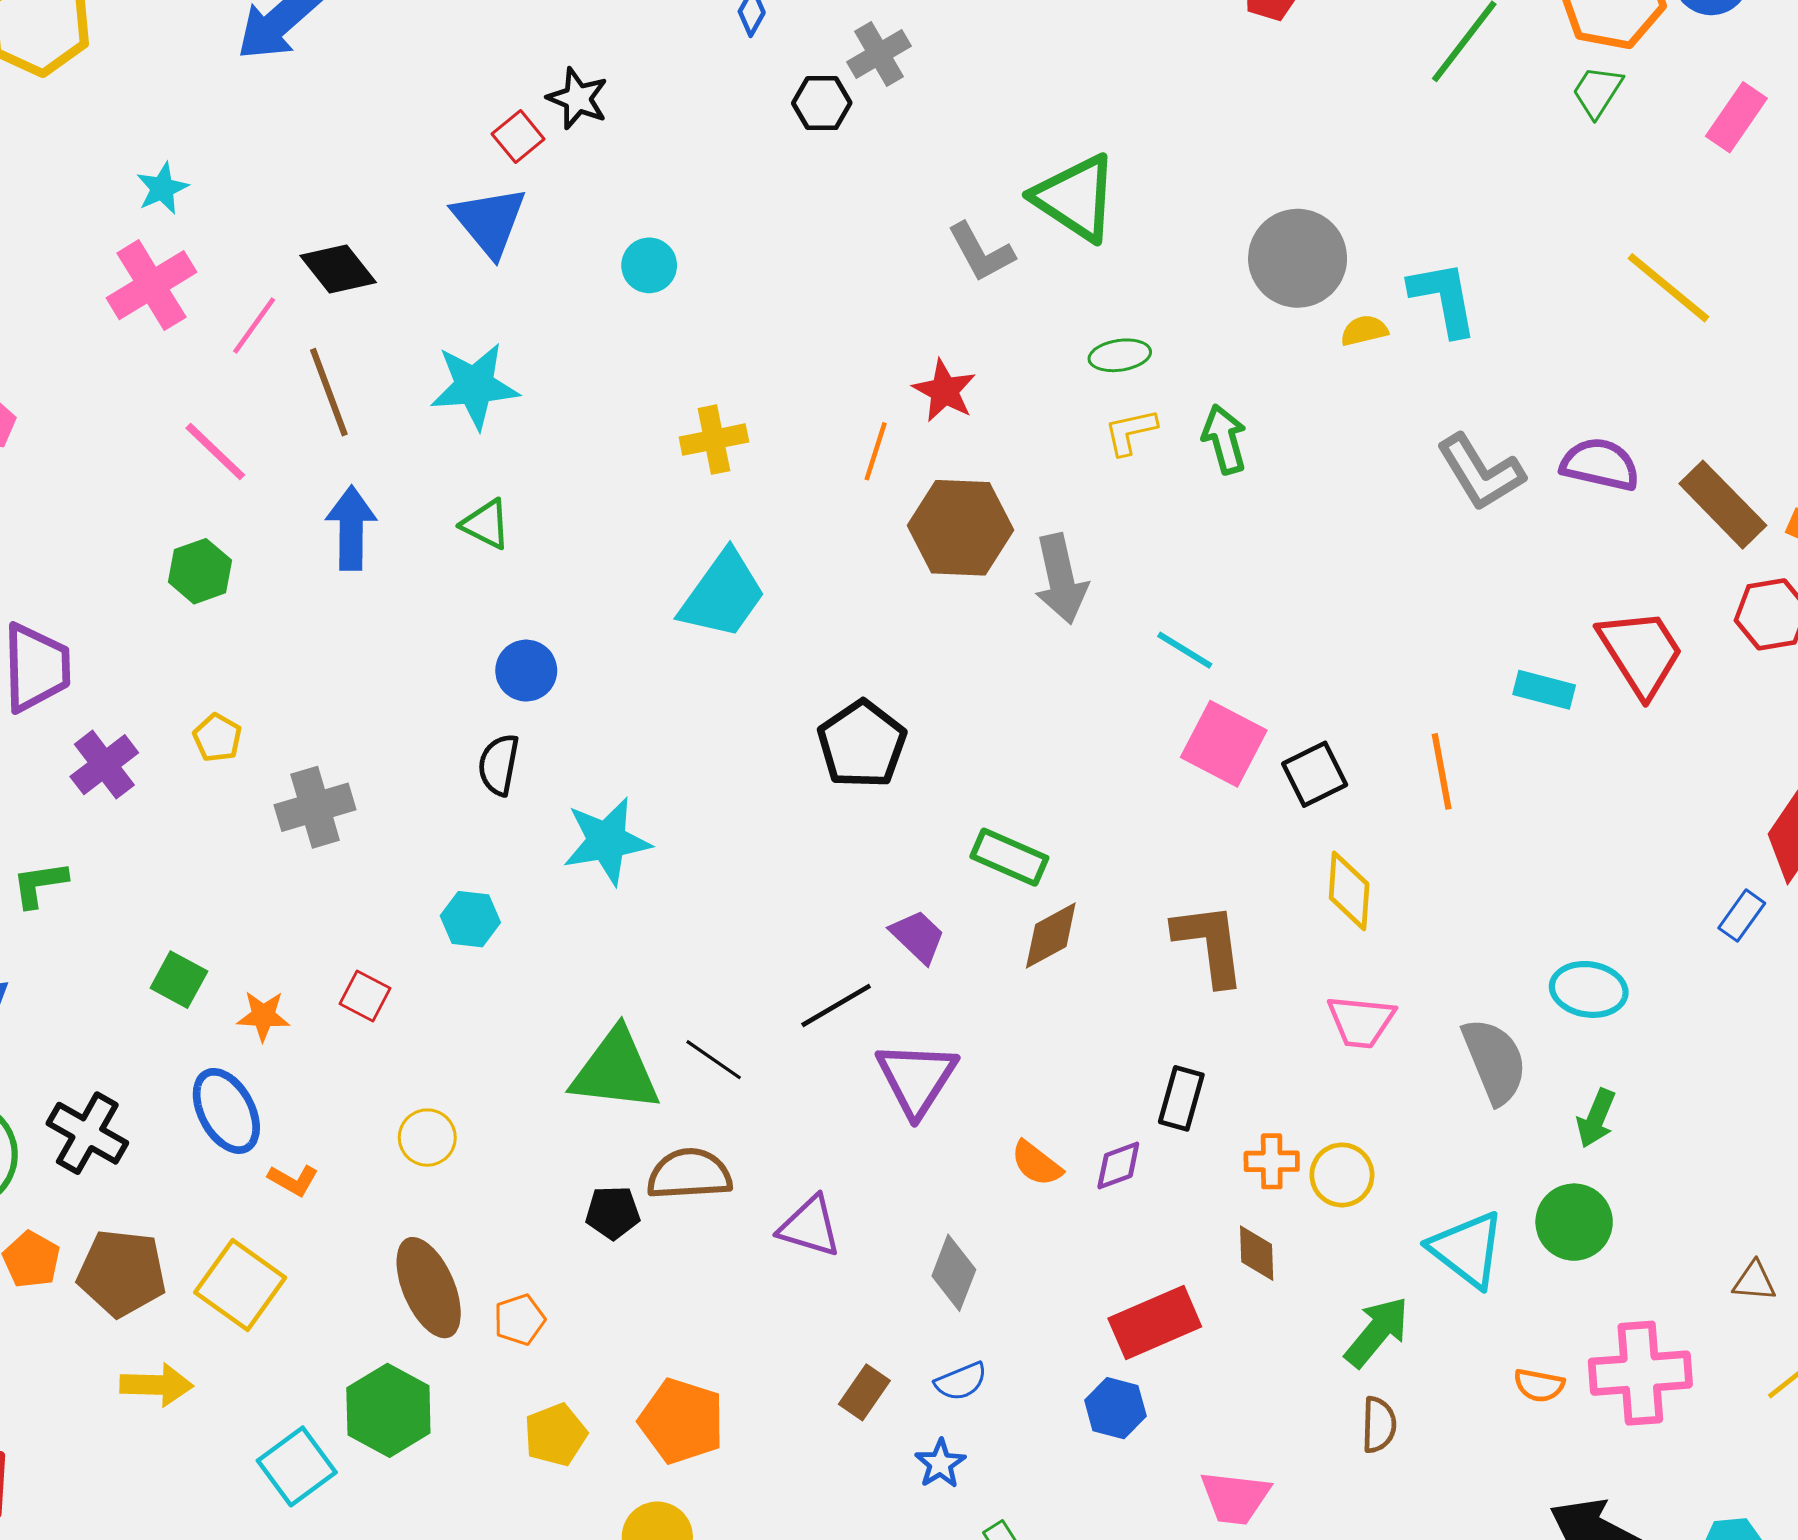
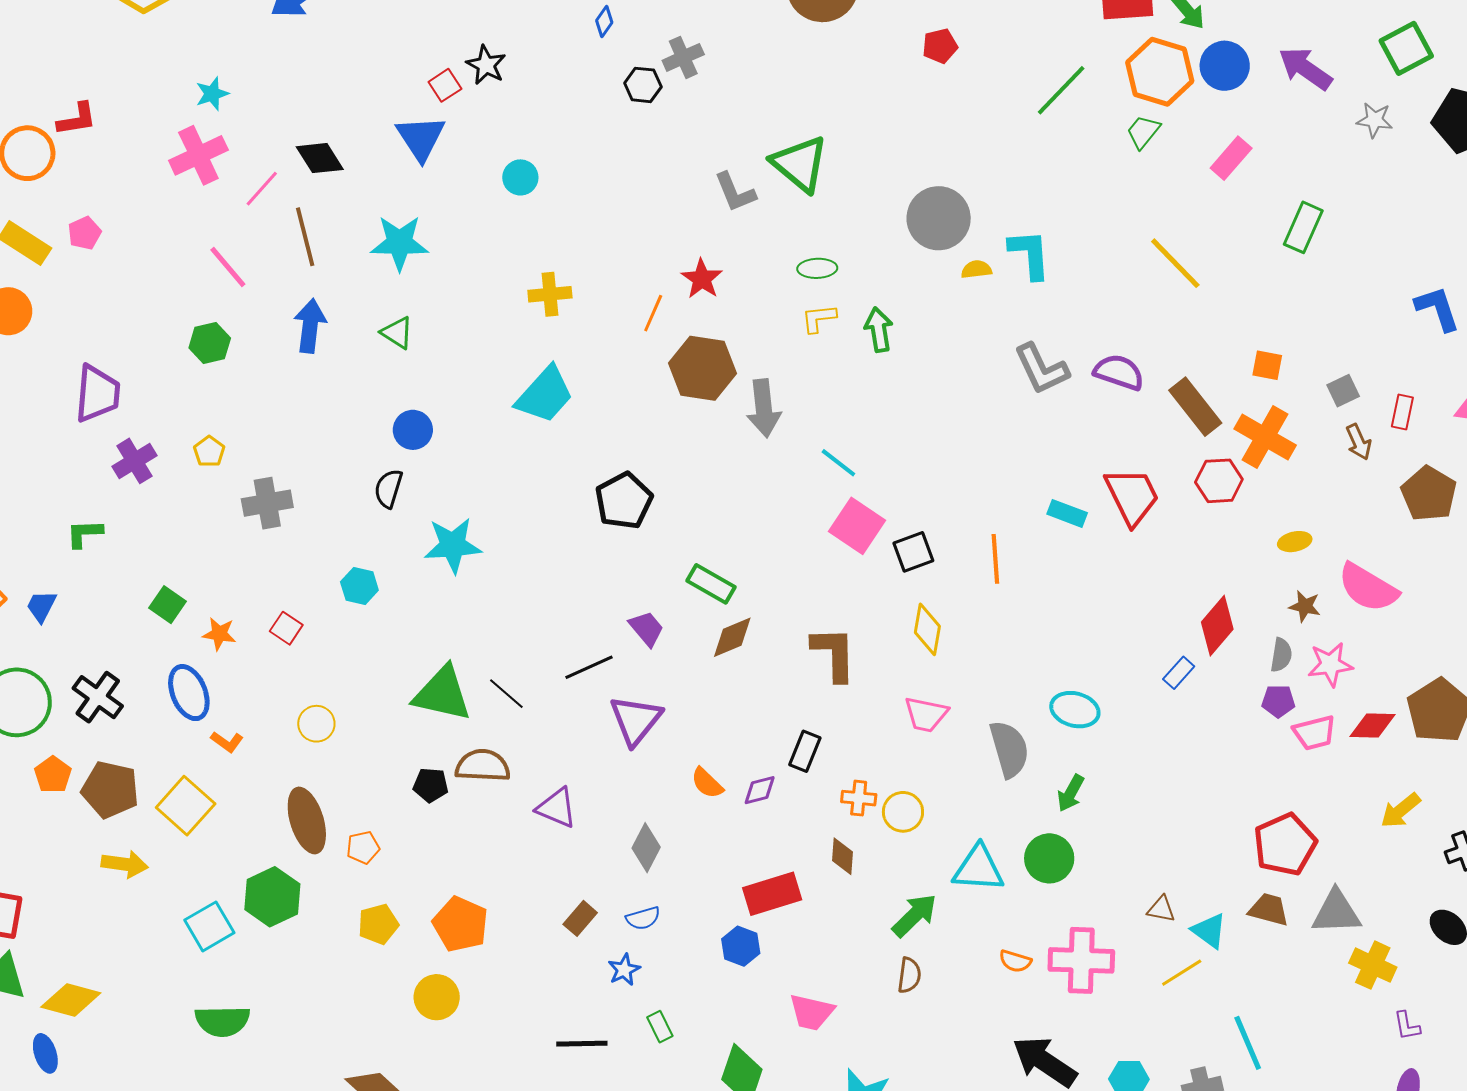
cyan triangle: (1467, 1249) -> (978, 869), turned -40

